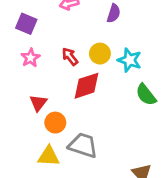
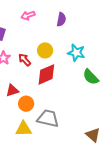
yellow circle: (100, 54) -> (45, 50), moved
red arrow: (70, 57) -> (25, 60), moved
red triangle: (38, 103) -> (12, 90), turned 40

